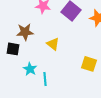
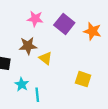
brown star: (25, 32) -> (28, 46), moved

